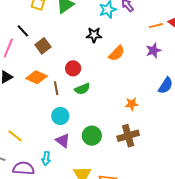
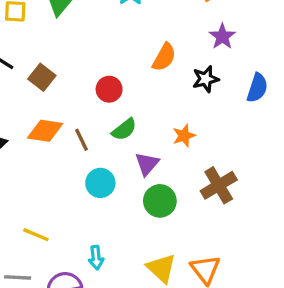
black star: (94, 35) -> (206, 79), moved
red circle: (73, 68) -> (109, 89), moved
orange star: (132, 104) -> (184, 136), moved
purple triangle: (63, 141) -> (147, 164), moved, turned 49

